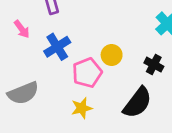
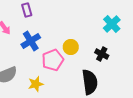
black semicircle: (137, 103) -> (90, 82), turned -45
yellow star: (82, 108) -> (36, 84), moved

